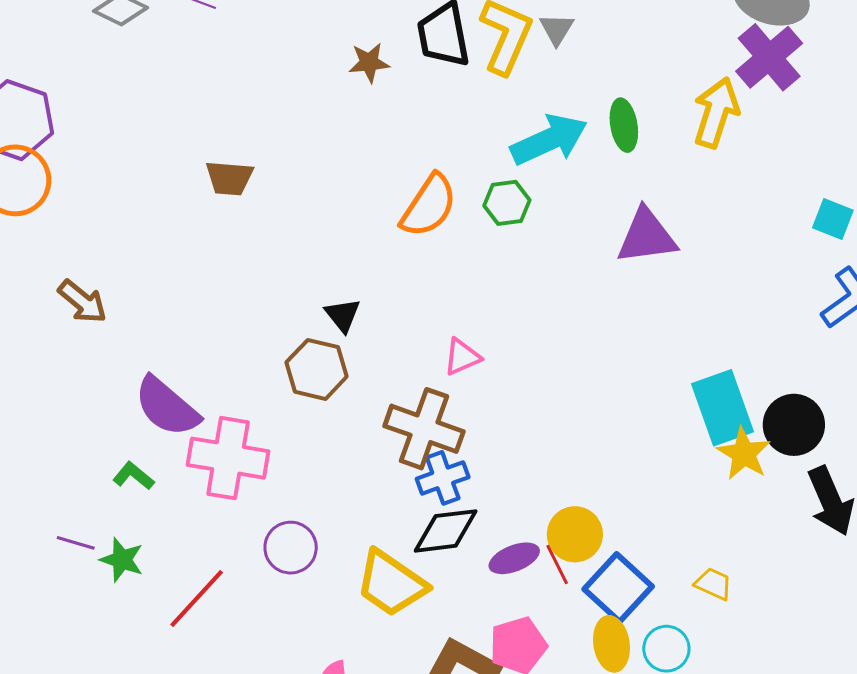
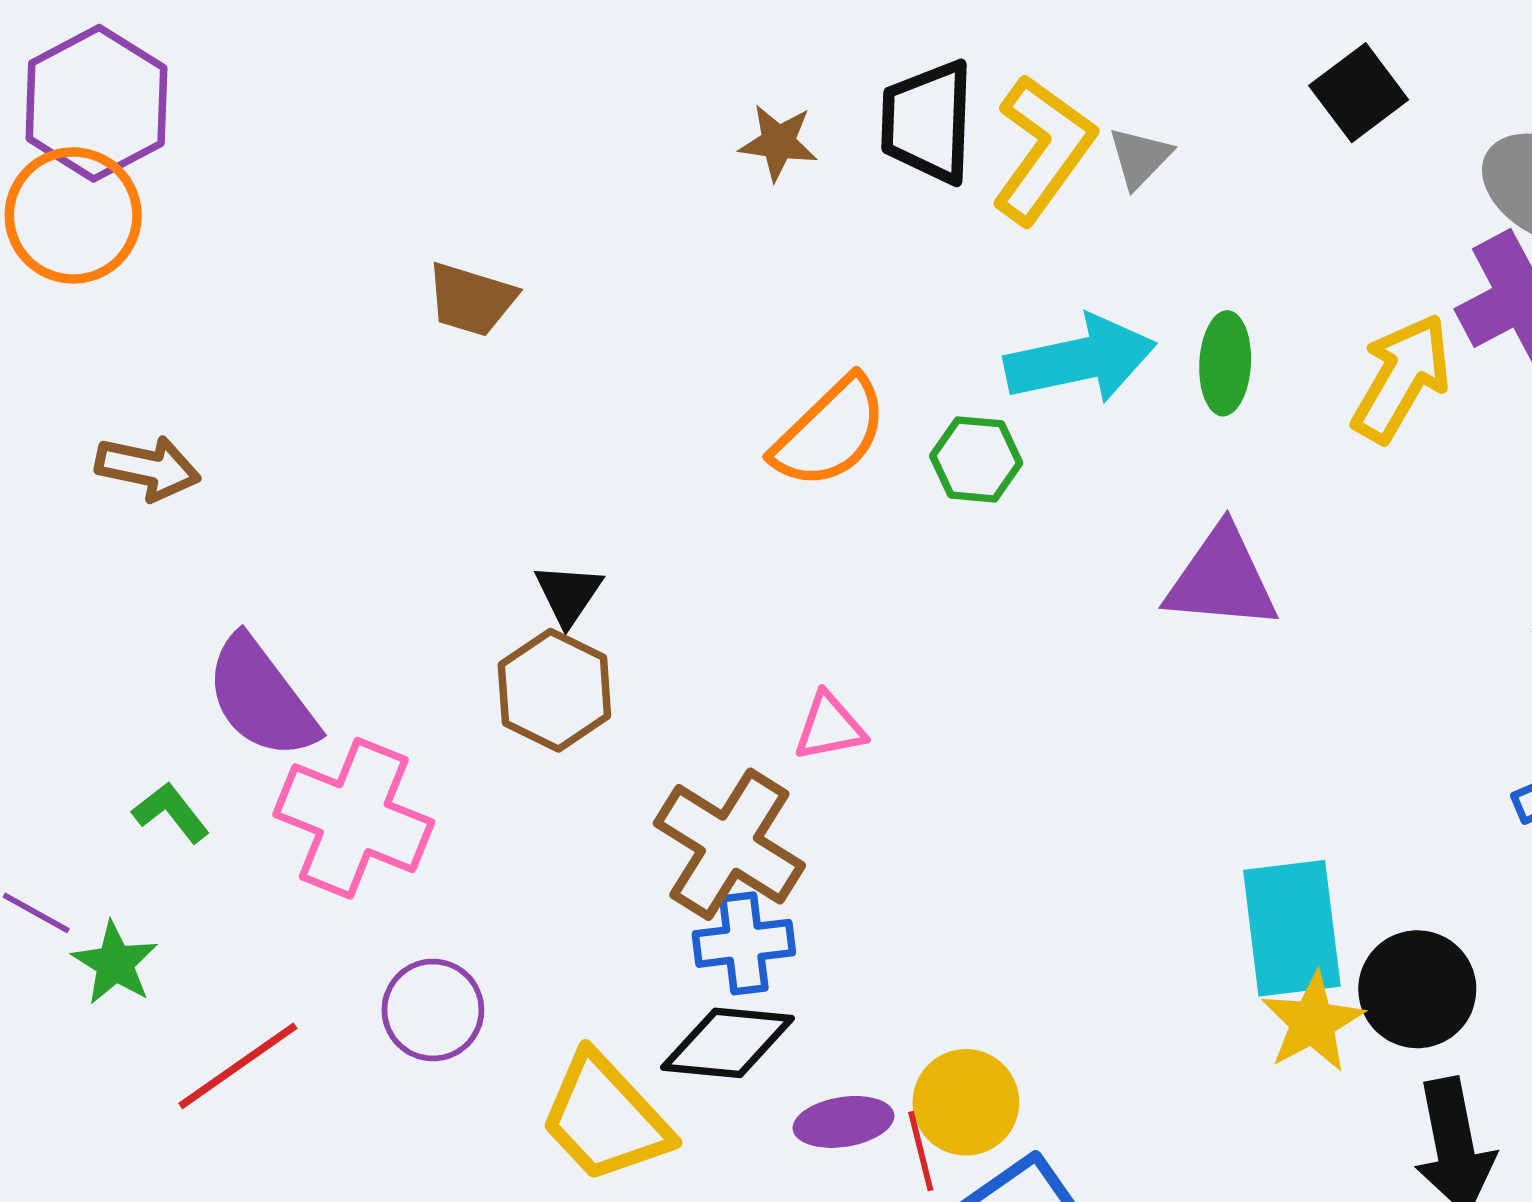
brown arrow: (82, 302) -> (148, 468), turned -40
black triangle: (343, 315) -> (568, 594), moved

